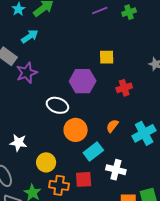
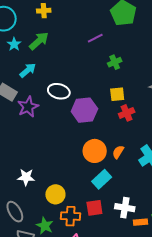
green cross: (129, 12) -> (115, 62), moved
yellow square: (107, 57) -> (117, 94), moved
white ellipse: (57, 105) -> (59, 91), moved
orange circle: (76, 130) -> (95, 151), moved
white cross: (116, 170) -> (125, 208), moved

